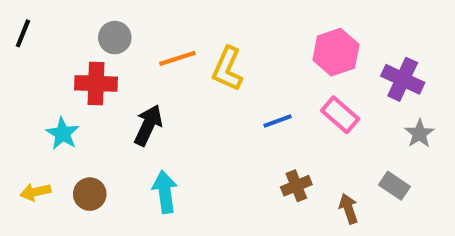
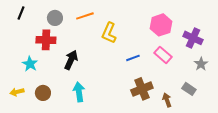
black line: (23, 33) -> (21, 13), moved
orange line: (177, 58) -> (85, 16), moved
brown cross: (296, 186) -> (142, 89), size x1.5

